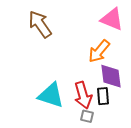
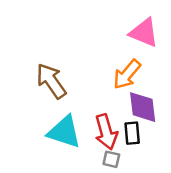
brown arrow: (40, 24) -> (51, 81), moved

